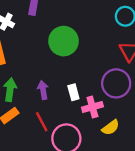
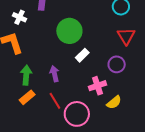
purple circle: (116, 83) -> (117, 64), size x0.7
white rectangle: (73, 92) -> (82, 55), moved, turned 64

